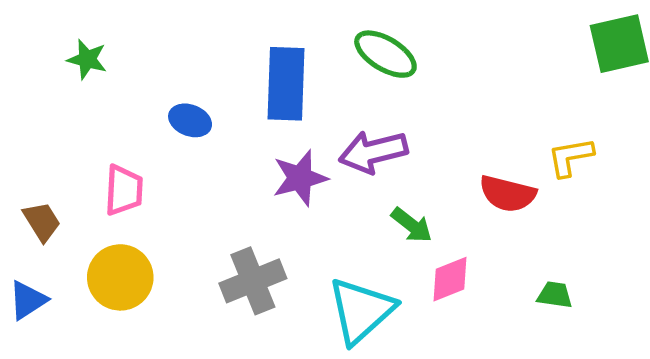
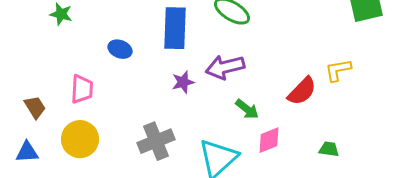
purple star: (300, 178) -> (183, 82), size x0.7
red semicircle: (508, 194) -> (302, 91), turned -60
blue triangle: (28, 300) -> (27, 152), turned 30

